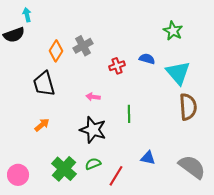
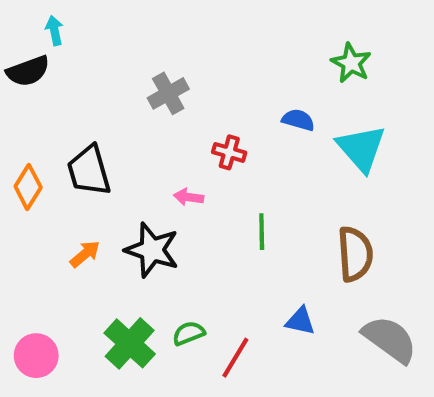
orange diamond: (56, 51) -> (28, 187), moved
red cross: (117, 66) -> (229, 152), moved, turned 35
brown semicircle: (188, 107) -> (355, 254), moved
black star: (93, 130) -> (152, 250), moved

